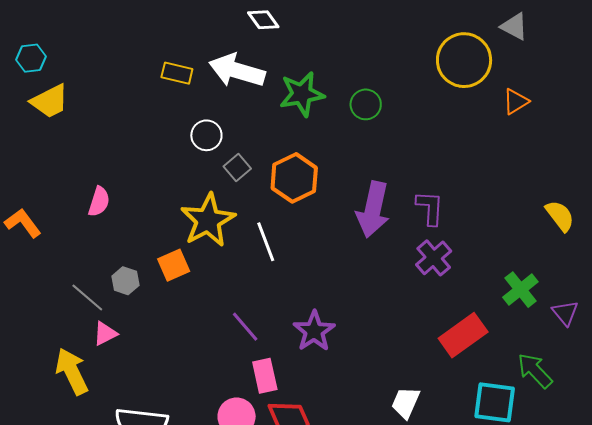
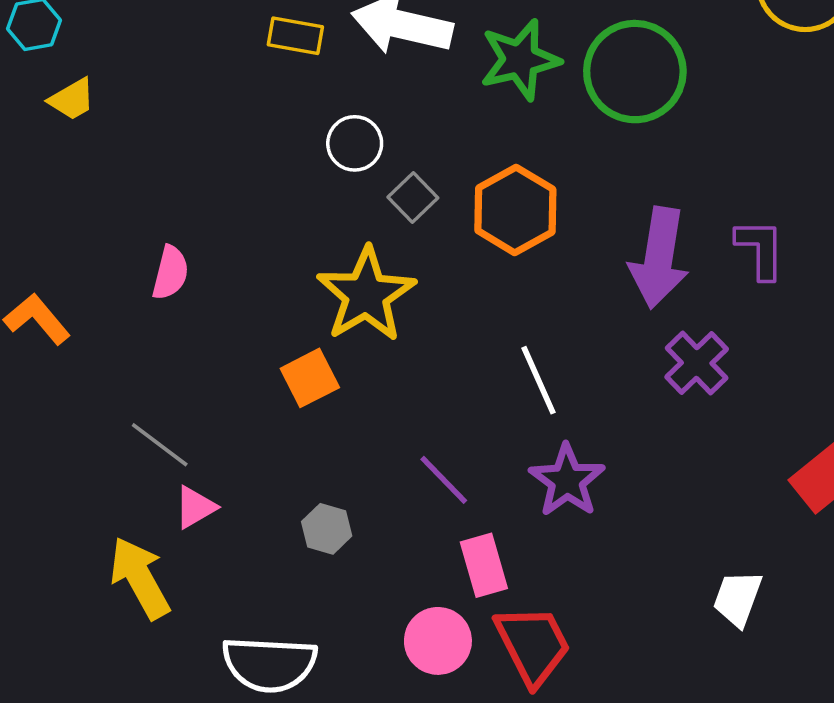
yellow trapezoid: (50, 101) -> (72, 99), size x0.7
green circle: (366, 104) -> (635, 72), size x1.8
white line: (266, 242) -> (539, 380), moved
purple cross: (434, 258) -> (697, 363), moved
gray hexagon: (125, 281) -> (327, 529), moved

